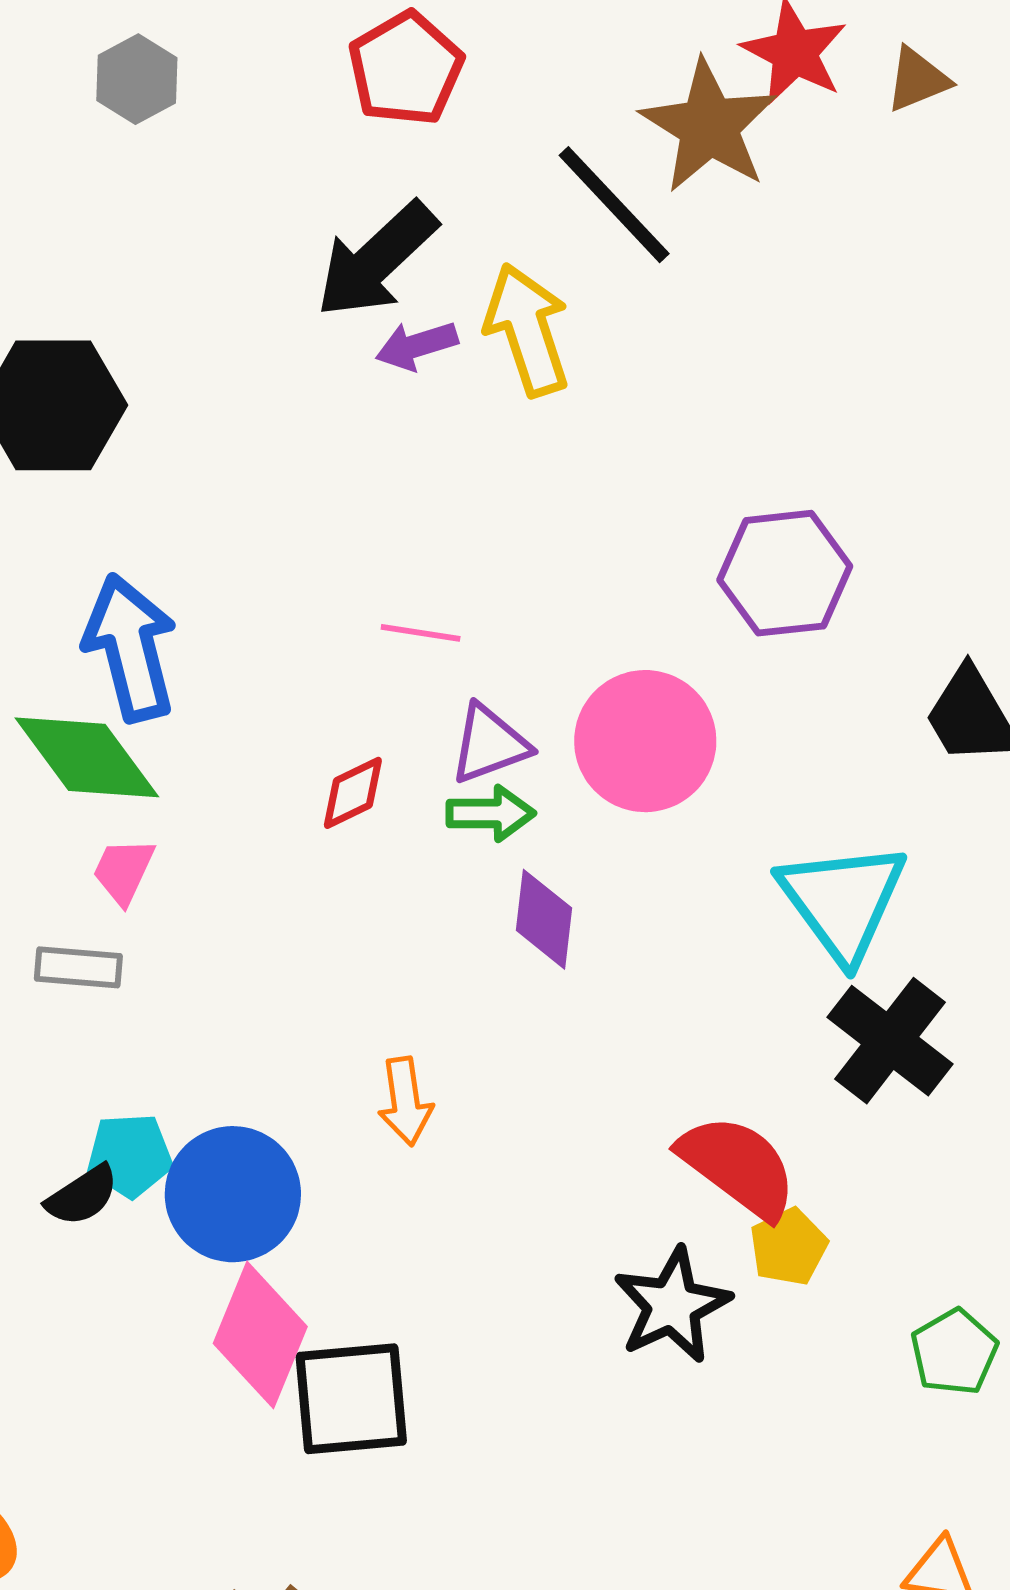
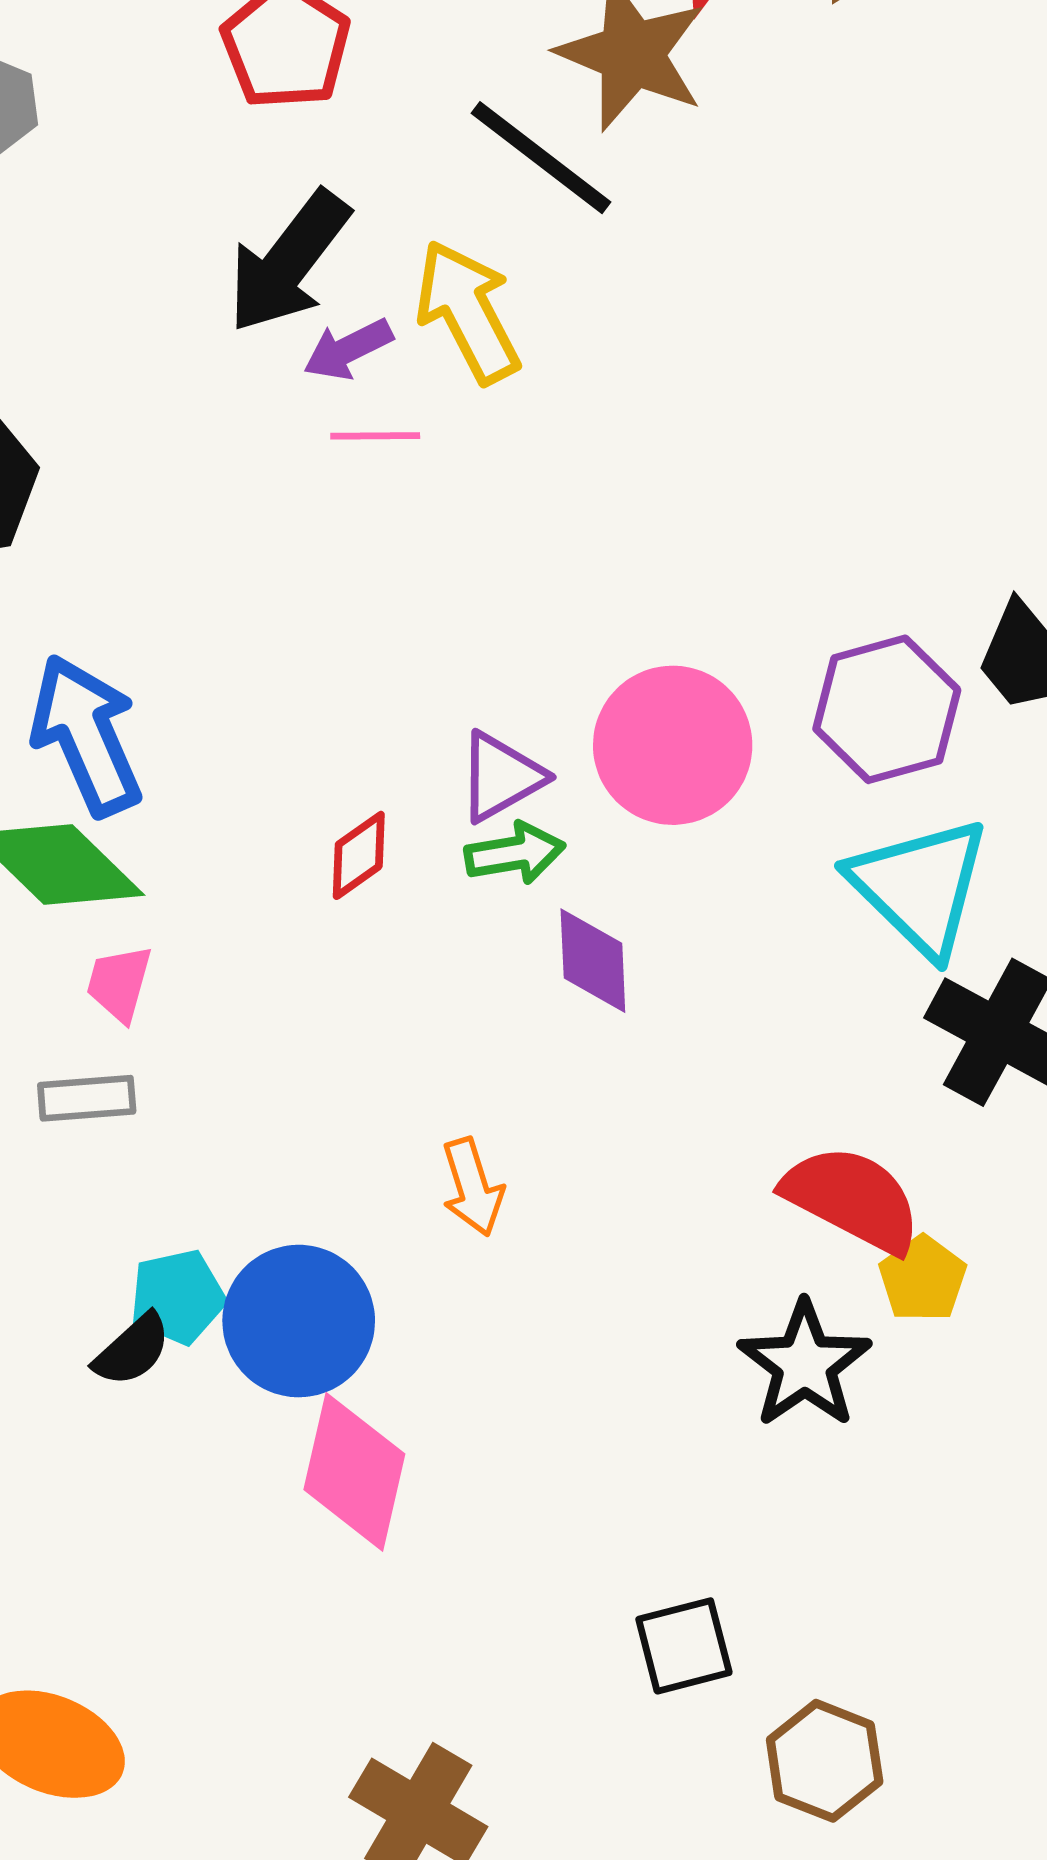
purple hexagon: (785, 573) -> (887, 709), moved
pink line: (421, 633) -> (375, 436), moved
black square: (351, 1399) -> (684, 1646), moved, size x0.7

